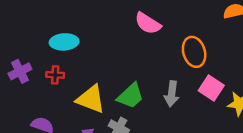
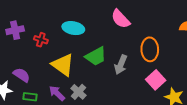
cyan ellipse: (64, 42) -> (73, 28), moved
gray arrow: (172, 94) -> (121, 65), moved
green trapezoid: (131, 96) -> (96, 56), moved

